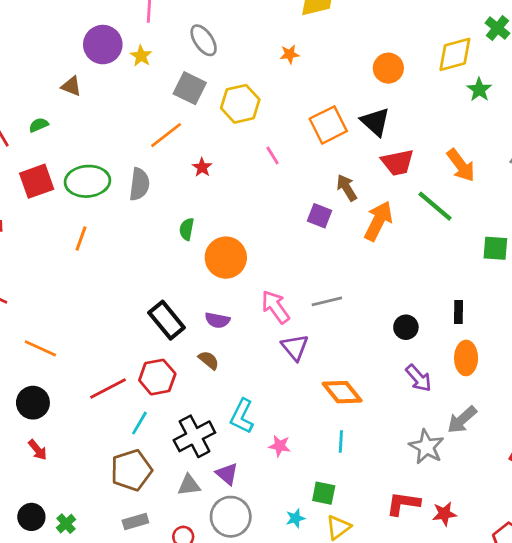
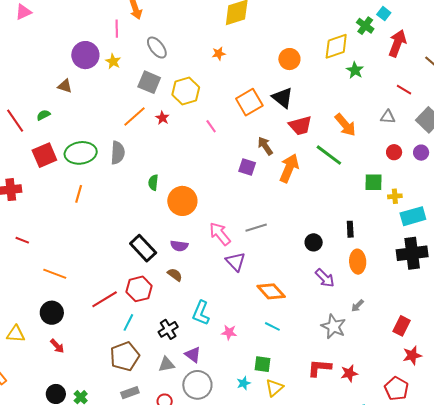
red star: (202, 167) -> (162, 118), moved
gray arrow: (462, 420) -> (358, 306), size x0.6
black cross: (194, 436) -> (168, 329), size x0.7
cyan line: (341, 441) -> (272, 326), turned -63

